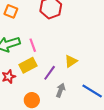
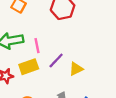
purple line: (50, 73) -> (56, 61), moved

